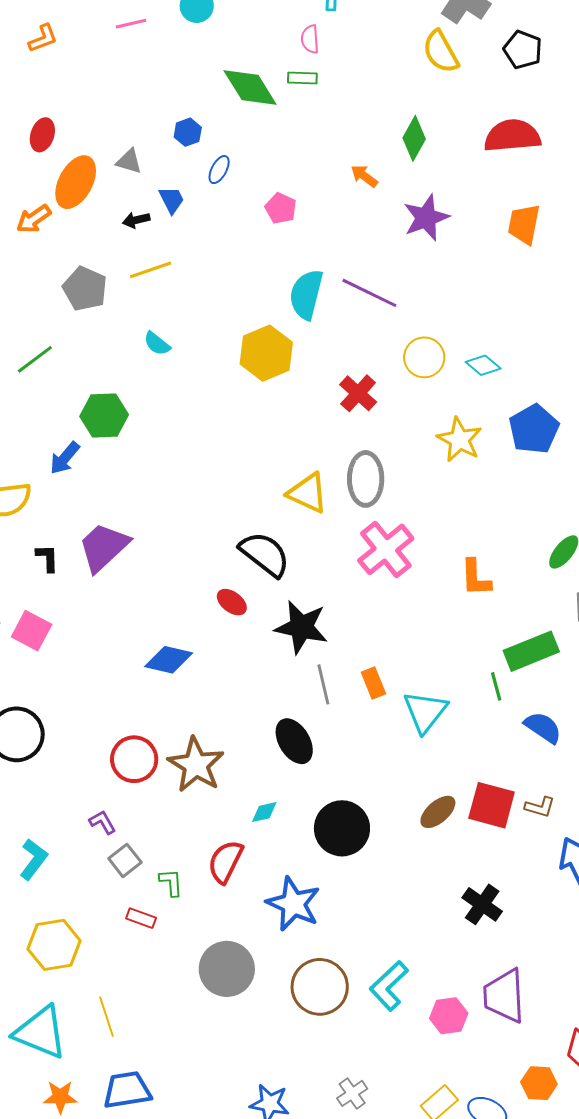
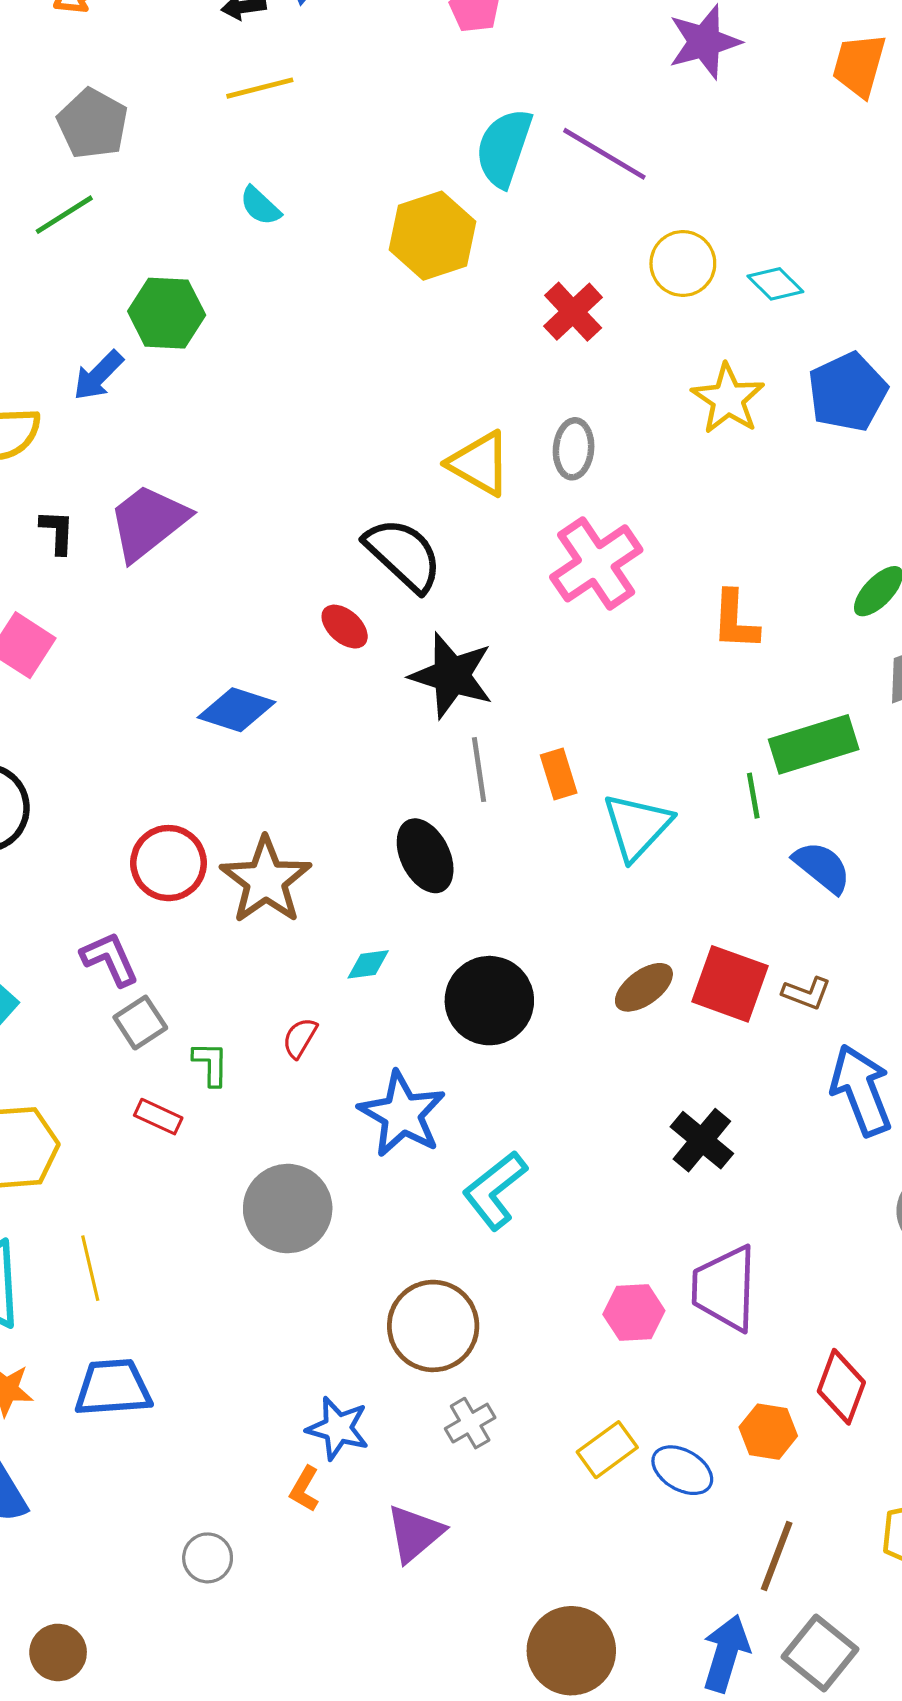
gray pentagon: (85, 289) -> (93, 124), moved
gray ellipse: (366, 479) -> (574, 449), size x0.7
purple L-shape: (103, 822) -> (110, 959), size x1.4
red semicircle: (225, 862) -> (300, 1038), size x0.6
cyan L-shape: (389, 986) -> (495, 1190), moved
brown circle: (320, 987) -> (433, 1326), moved

